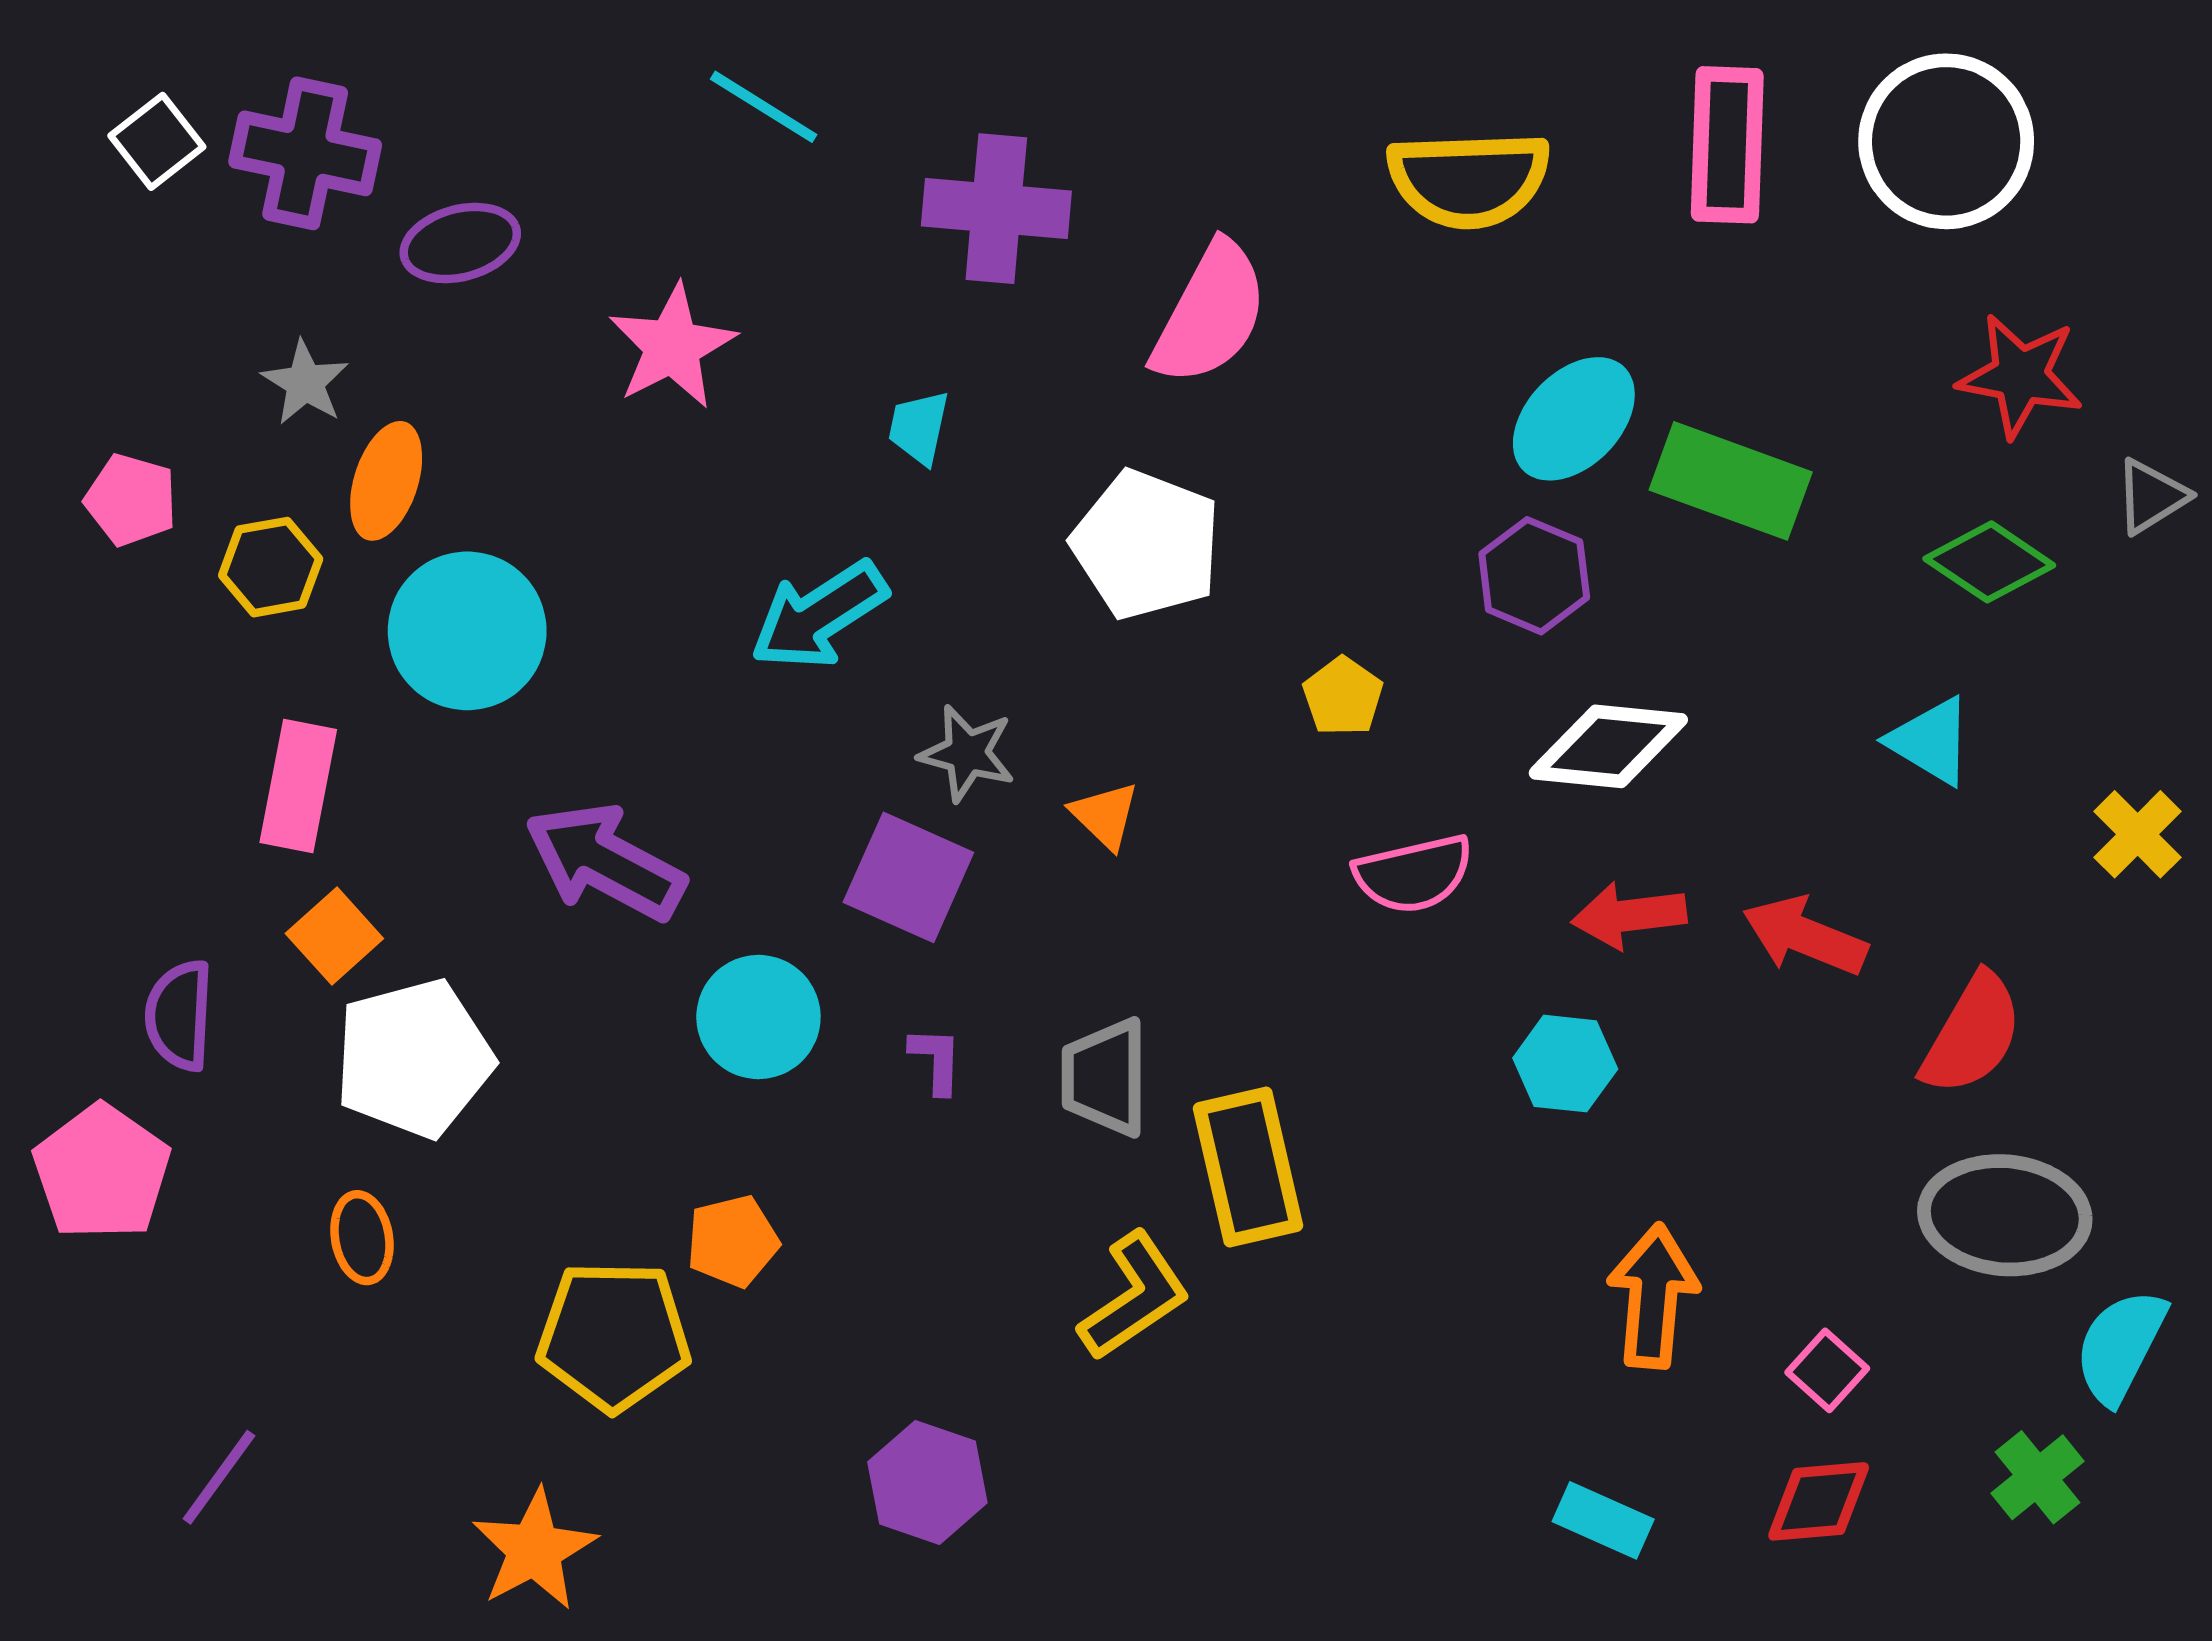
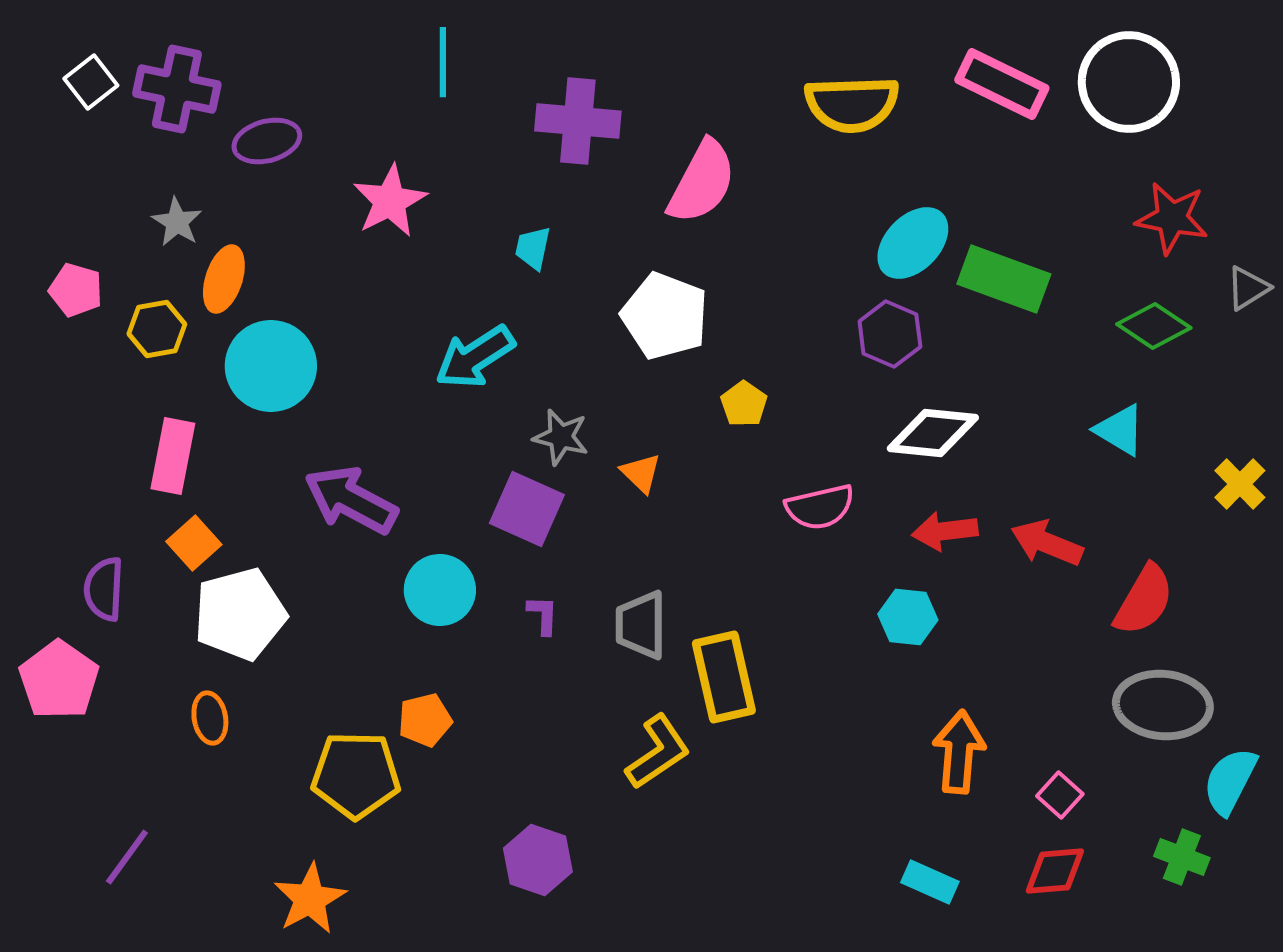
cyan line: (764, 107) -> (443, 62), turned 58
pink rectangle: (1727, 145) -> (1002, 84), turned -66
yellow pentagon: (1343, 696) -> (744, 404), moved
green cross: (2038, 1477) -> (1182, 857), turned -30

